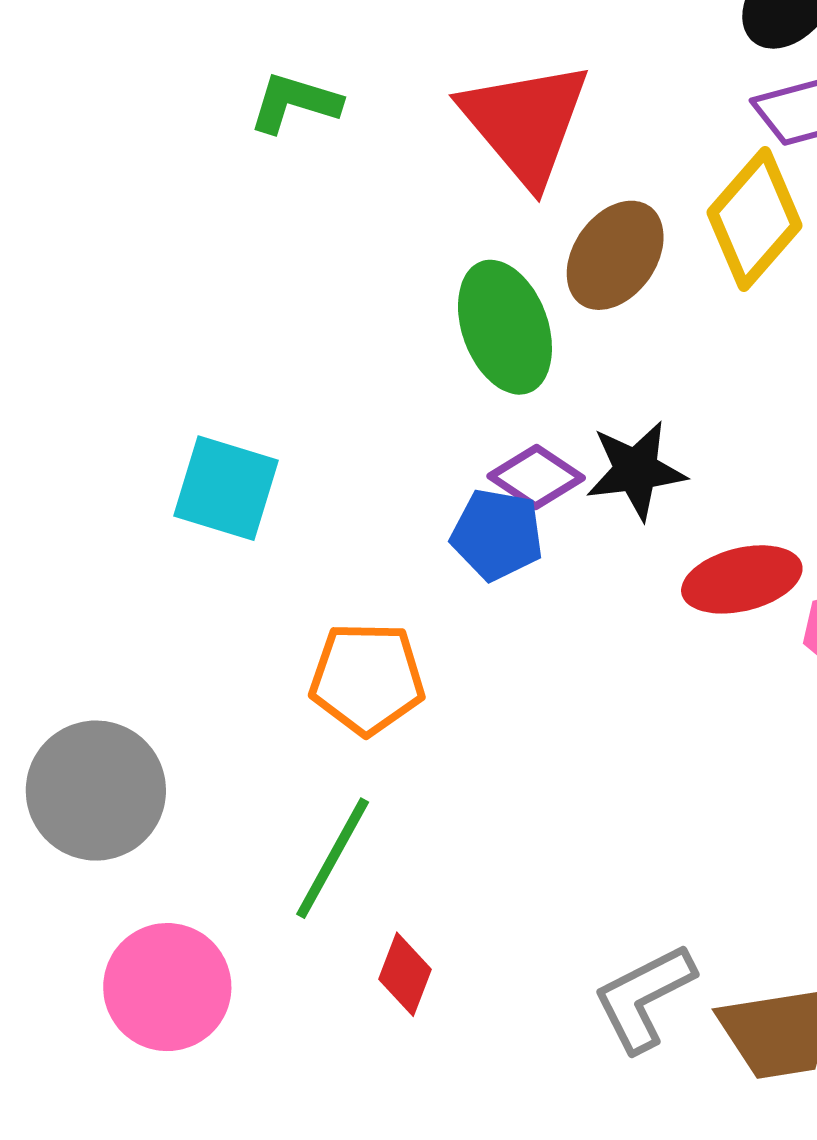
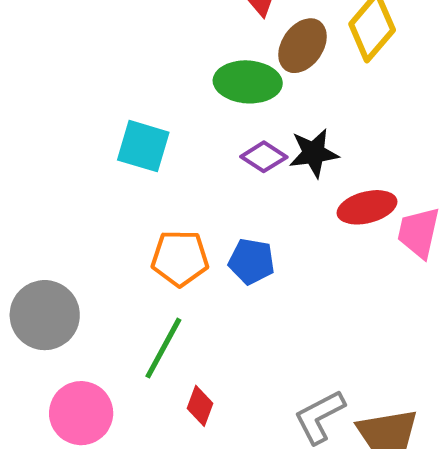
green ellipse: (505, 327) -> (248, 82), turned -66
cyan square: (226, 488) -> (143, 146), moved
blue pentagon: (497, 535) -> (252, 261), moved

